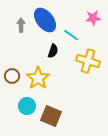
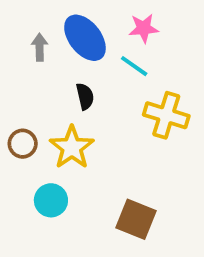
pink star: (93, 18) -> (144, 28), moved
black semicircle: (53, 51) -> (85, 96), moved, turned -32
brown square: (51, 116) -> (136, 219), moved

